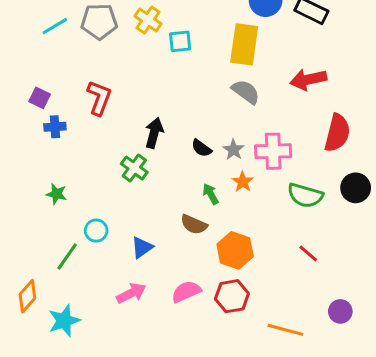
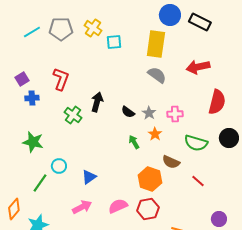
purple square: (40, 98) -> (22, 79), turned 32
pink cross: (273, 151) -> (175, 114), size x0.7
green cross: (134, 168) -> (73, 115), moved
green star: (56, 194) -> (33, 142), size x1.5
brown semicircle: (194, 224) -> (171, 162), moved

